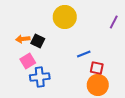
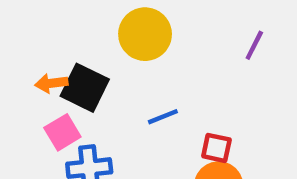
black square: (38, 41) -> (85, 88), size x1.5
blue line: (84, 54) -> (163, 117), moved

